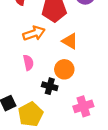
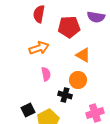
orange arrow: (34, 33) -> (39, 48), moved

